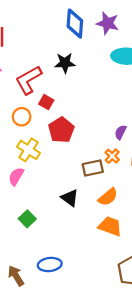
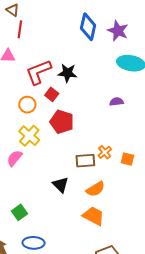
black star: (65, 63) -> (67, 73), moved
red pentagon: (61, 130) -> (62, 122), turned -30
purple semicircle: (121, 132) -> (116, 102), moved, turned 48
green square: (27, 219) -> (20, 212), moved

